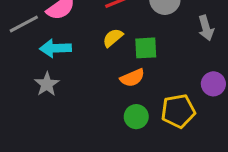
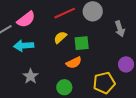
gray star: (47, 84) -> (31, 76), moved
green circle: (136, 117) -> (64, 87), moved

